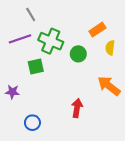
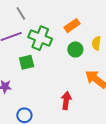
orange rectangle: (97, 30) -> (72, 26), moved
green circle: (78, 54) -> (75, 49), moved

